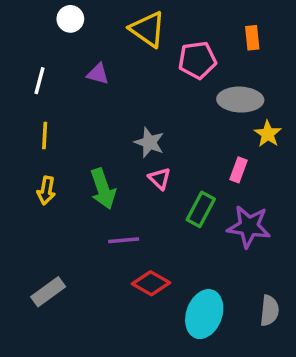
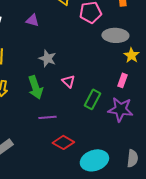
gray star: (149, 142) -> (47, 58), moved
pink rectangle: (239, 170) -> (122, 80), moved
cyan ellipse: (204, 314) -> (94, 160), turned 52

